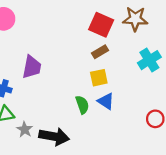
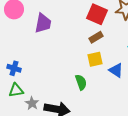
purple trapezoid: (32, 67) -> (43, 23), moved
blue triangle: (106, 101) -> (116, 70), moved

